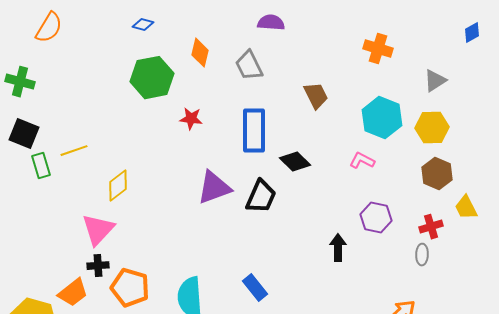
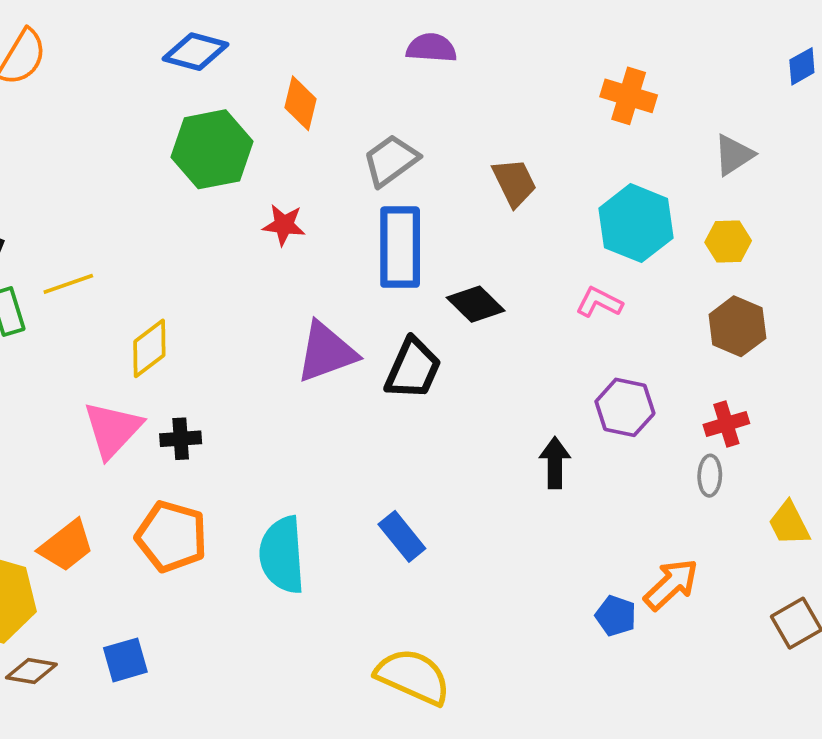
blue diamond: (143, 25) -> (195, 52), size x1.6
gray trapezoid: (249, 66) -> (391, 160), moved, turned 80
yellow hexagon: (432, 128) -> (728, 241), size x0.7
yellow trapezoid: (466, 208) -> (789, 524), moved
black cross: (98, 266) -> (181, 439), moved

